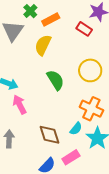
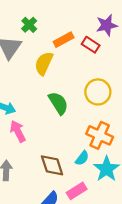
orange rectangle: (51, 20) -> (64, 40), moved

